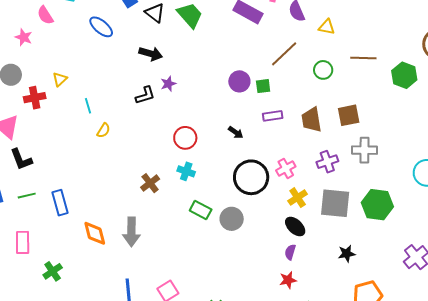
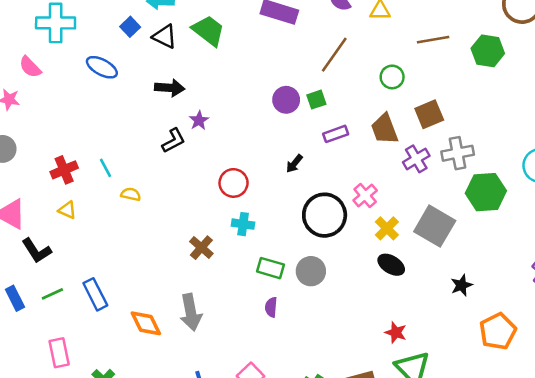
green circle: (323, 70) -> (392, 77), moved
yellow triangle: (60, 79) -> (67, 210), moved, turned -42
red cross: (35, 98) -> (64, 170), moved
yellow semicircle: (103, 130) -> (131, 194), turned -98
black arrow: (236, 132) -> (294, 164), turned 105
purple cross: (327, 162) -> (416, 159), moved
gray square: (335, 203) -> (435, 226), turned 36
green hexagon: (377, 205) -> (486, 192), moved
purple semicircle: (290, 252) -> (271, 307), moved
red star: (288, 280) -> (396, 333), turned -30

